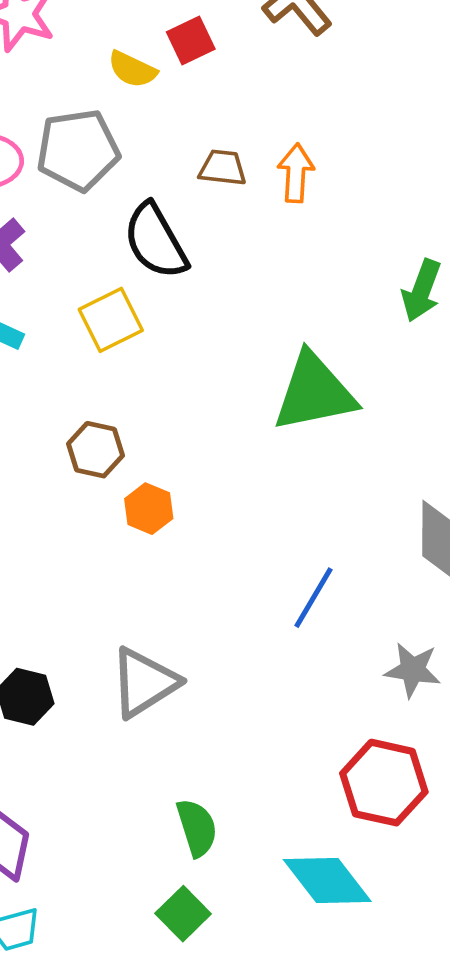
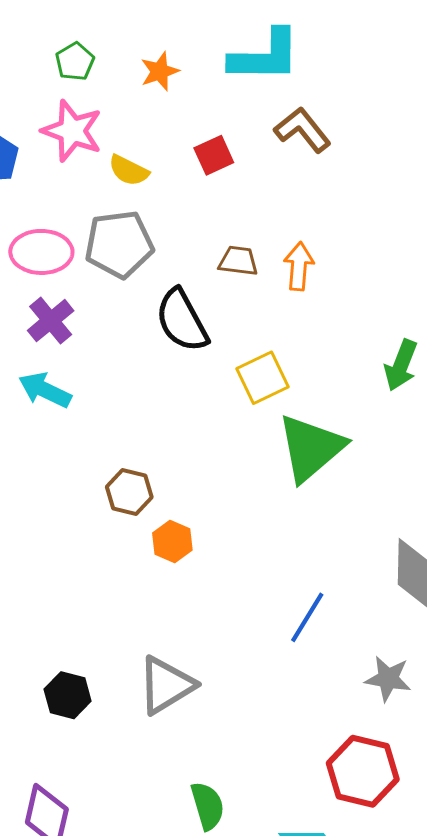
yellow semicircle: (132, 69) -> (129, 170), moved
yellow square: (111, 320) -> (263, 378), moved
green triangle: (314, 392) -> (311, 448), turned -30

